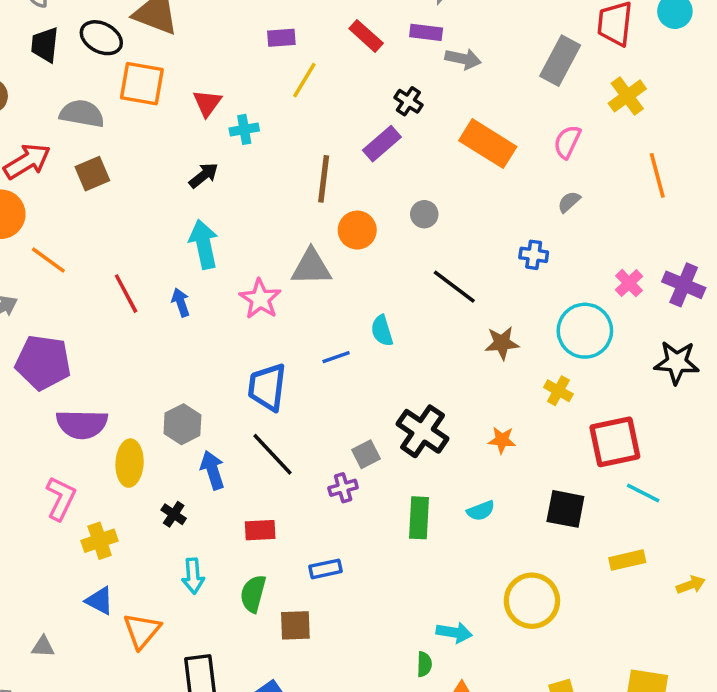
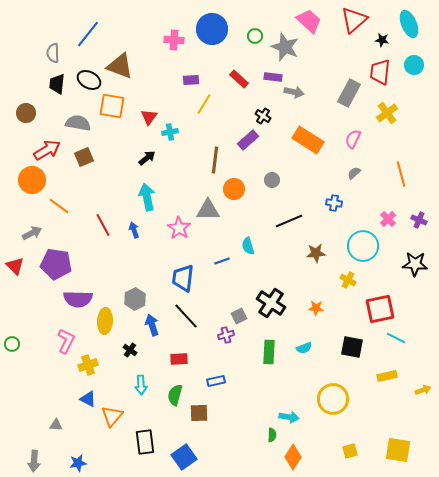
orange line: (657, 175) -> (401, 174), moved
purple cross: (684, 285) -> (419, 220), size x0.7
black line: (454, 287) -> (289, 221), turned -60

